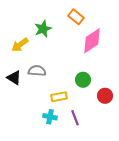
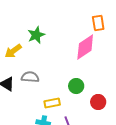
orange rectangle: (76, 17) -> (98, 23), moved, turned 42

